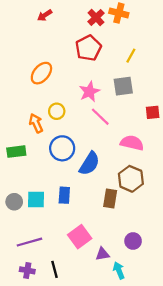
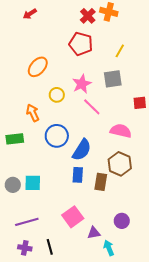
red arrow: (45, 15) -> (30, 14), moved
red pentagon: (88, 48) -> (81, 44), turned -30
yellow circle: (57, 111) -> (57, 95), moved
blue rectangle: (64, 195) -> (78, 175), moved

